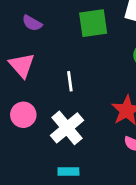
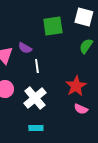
purple semicircle: (32, 23) -> (25, 48), moved

